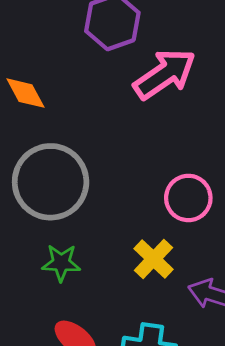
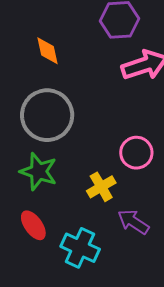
green star: (61, 263) -> (39, 172), size x1.4

